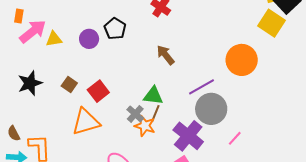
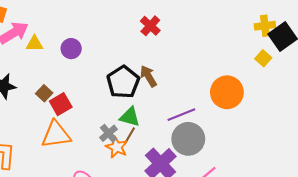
yellow square: (271, 23) -> (263, 58), size x0.6
black pentagon: (115, 29) -> (123, 82), moved, size x1.4
red square: (98, 91) -> (61, 104), moved

